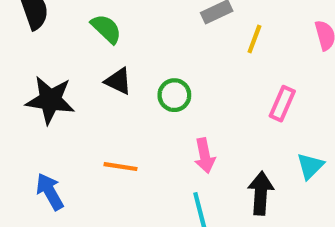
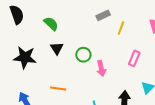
black triangle: (118, 81) -> (57, 48), turned 32
pink arrow: (205, 156) -> (101, 68), moved

